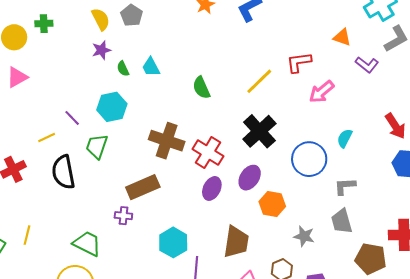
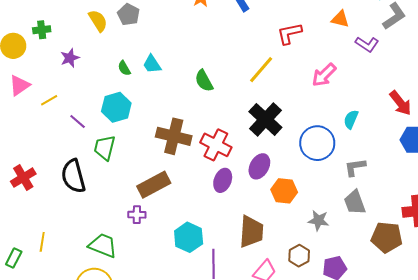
purple star: (101, 50) -> (70, 58), moved
red L-shape: (299, 62) -> (289, 33), moved
yellow line: (47, 138) -> (49, 100), moved

